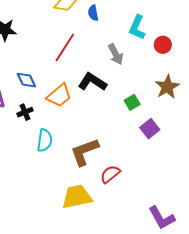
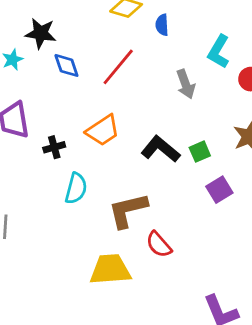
blue diamond: (26, 80) -> (66, 65), moved
black L-shape: (92, 82) -> (161, 149), moved
red semicircle: (110, 174) -> (159, 244), turned -100

